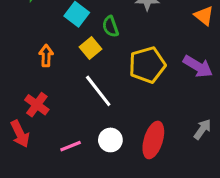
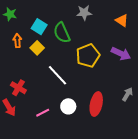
green semicircle: (110, 27) -> (62, 33), size x1.5
yellow square: (90, 48) -> (37, 48), moved
orange arrow: (46, 56) -> (17, 41), moved

